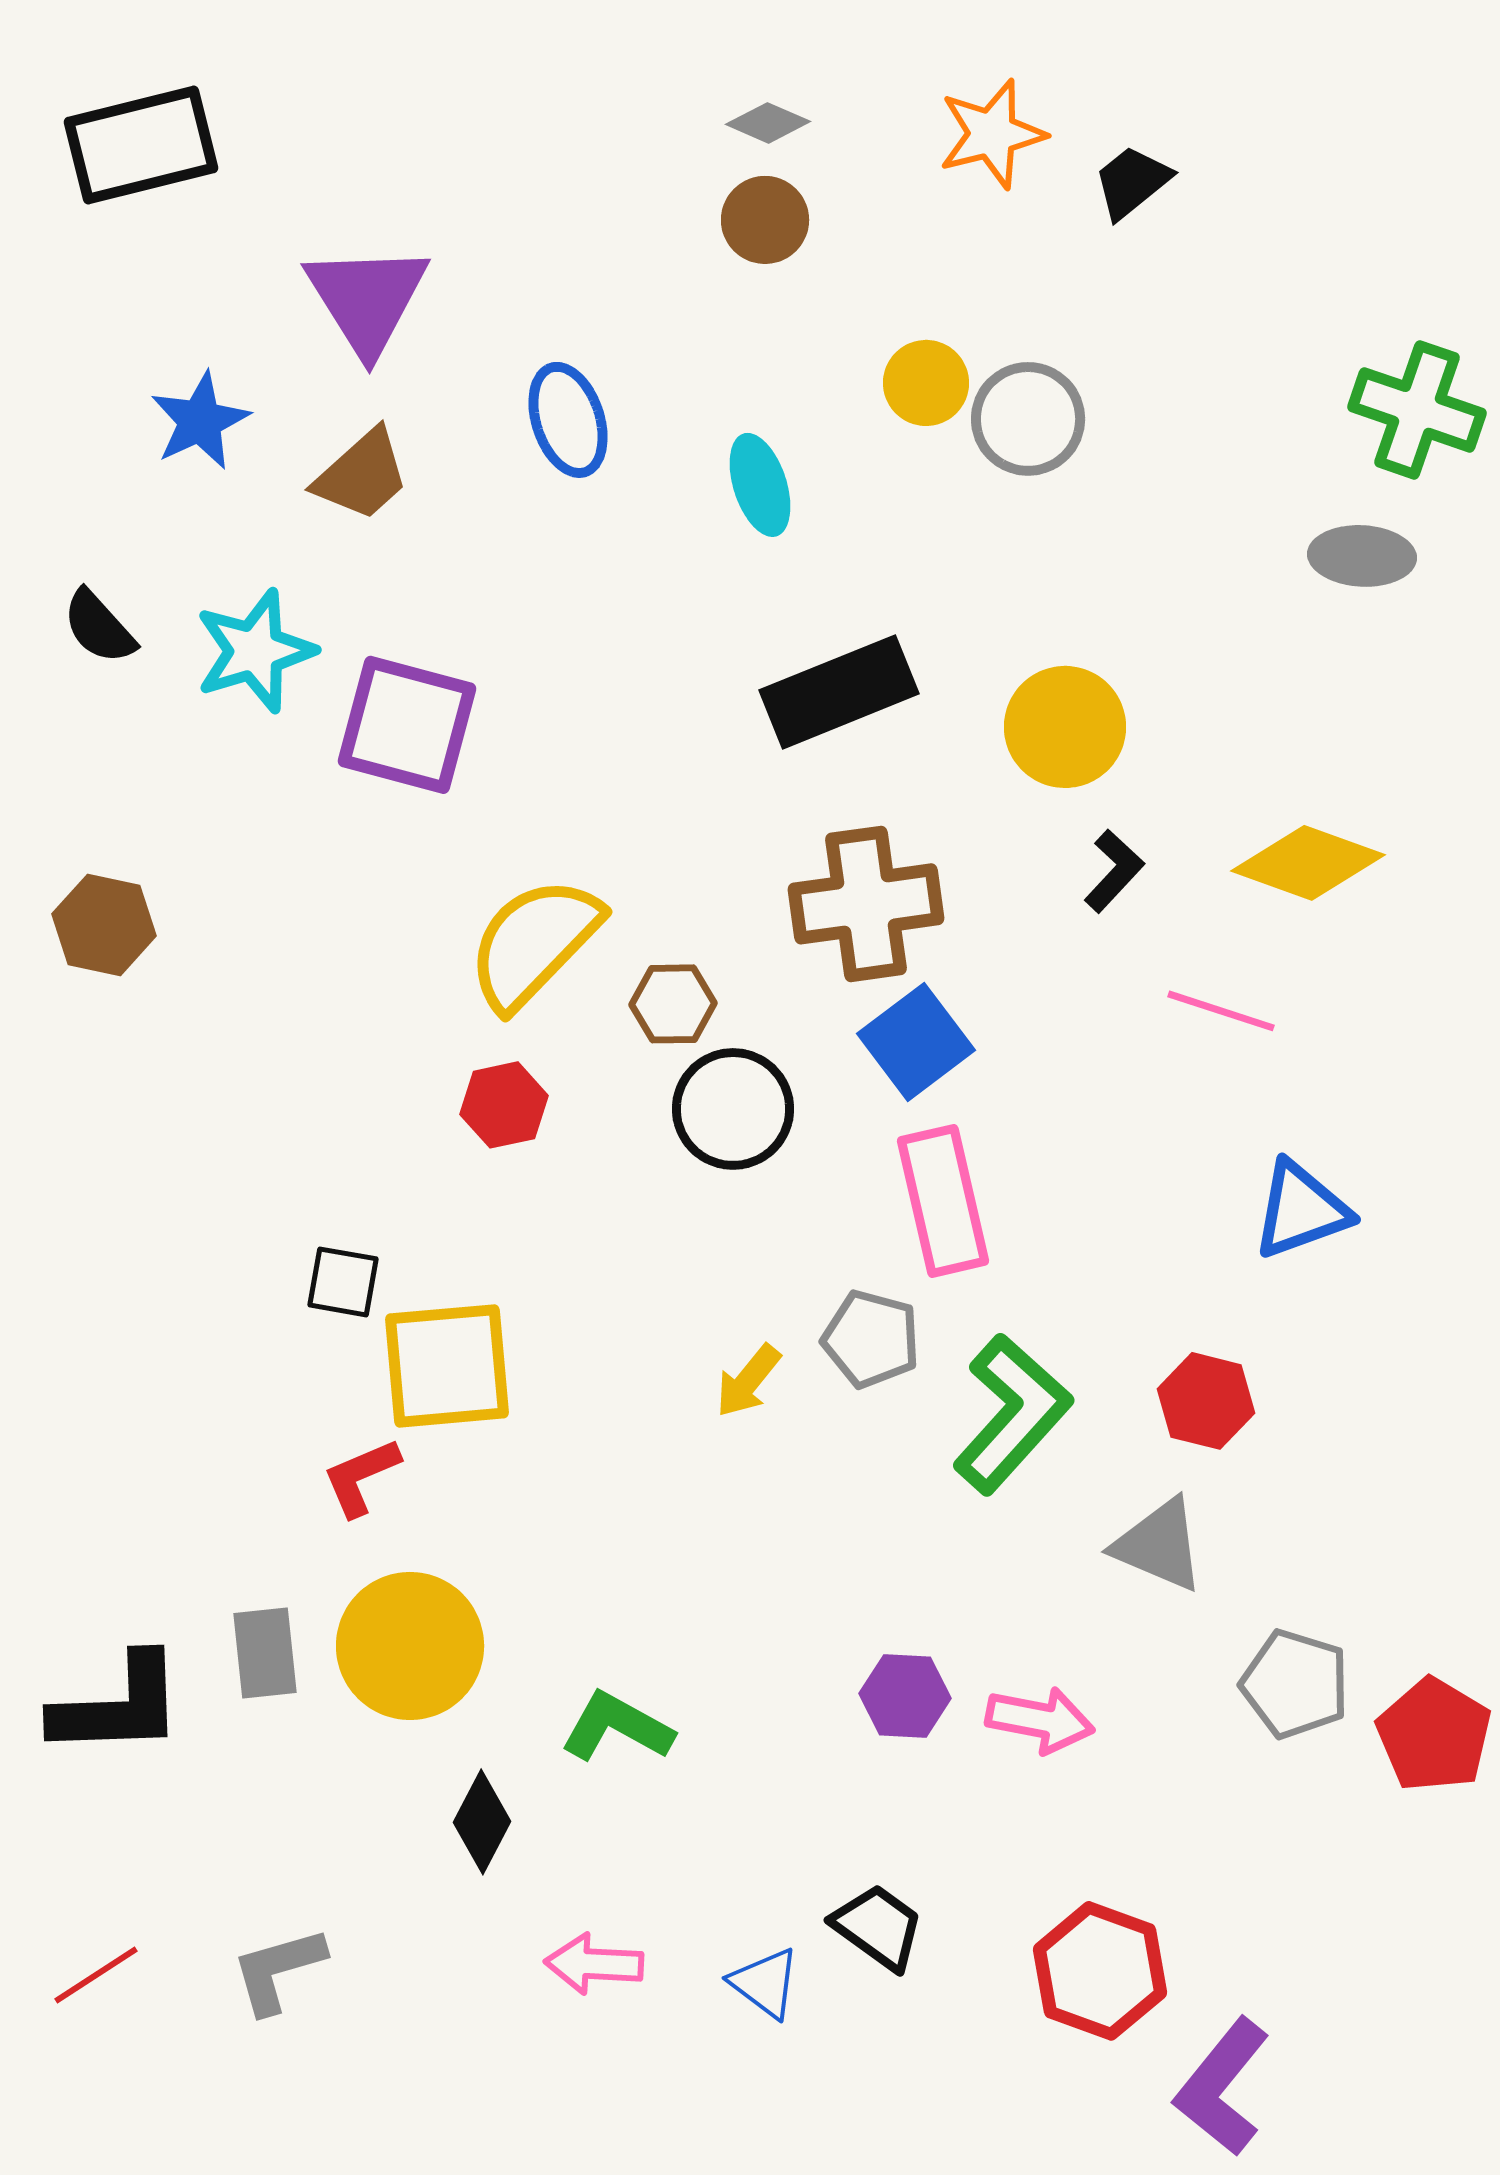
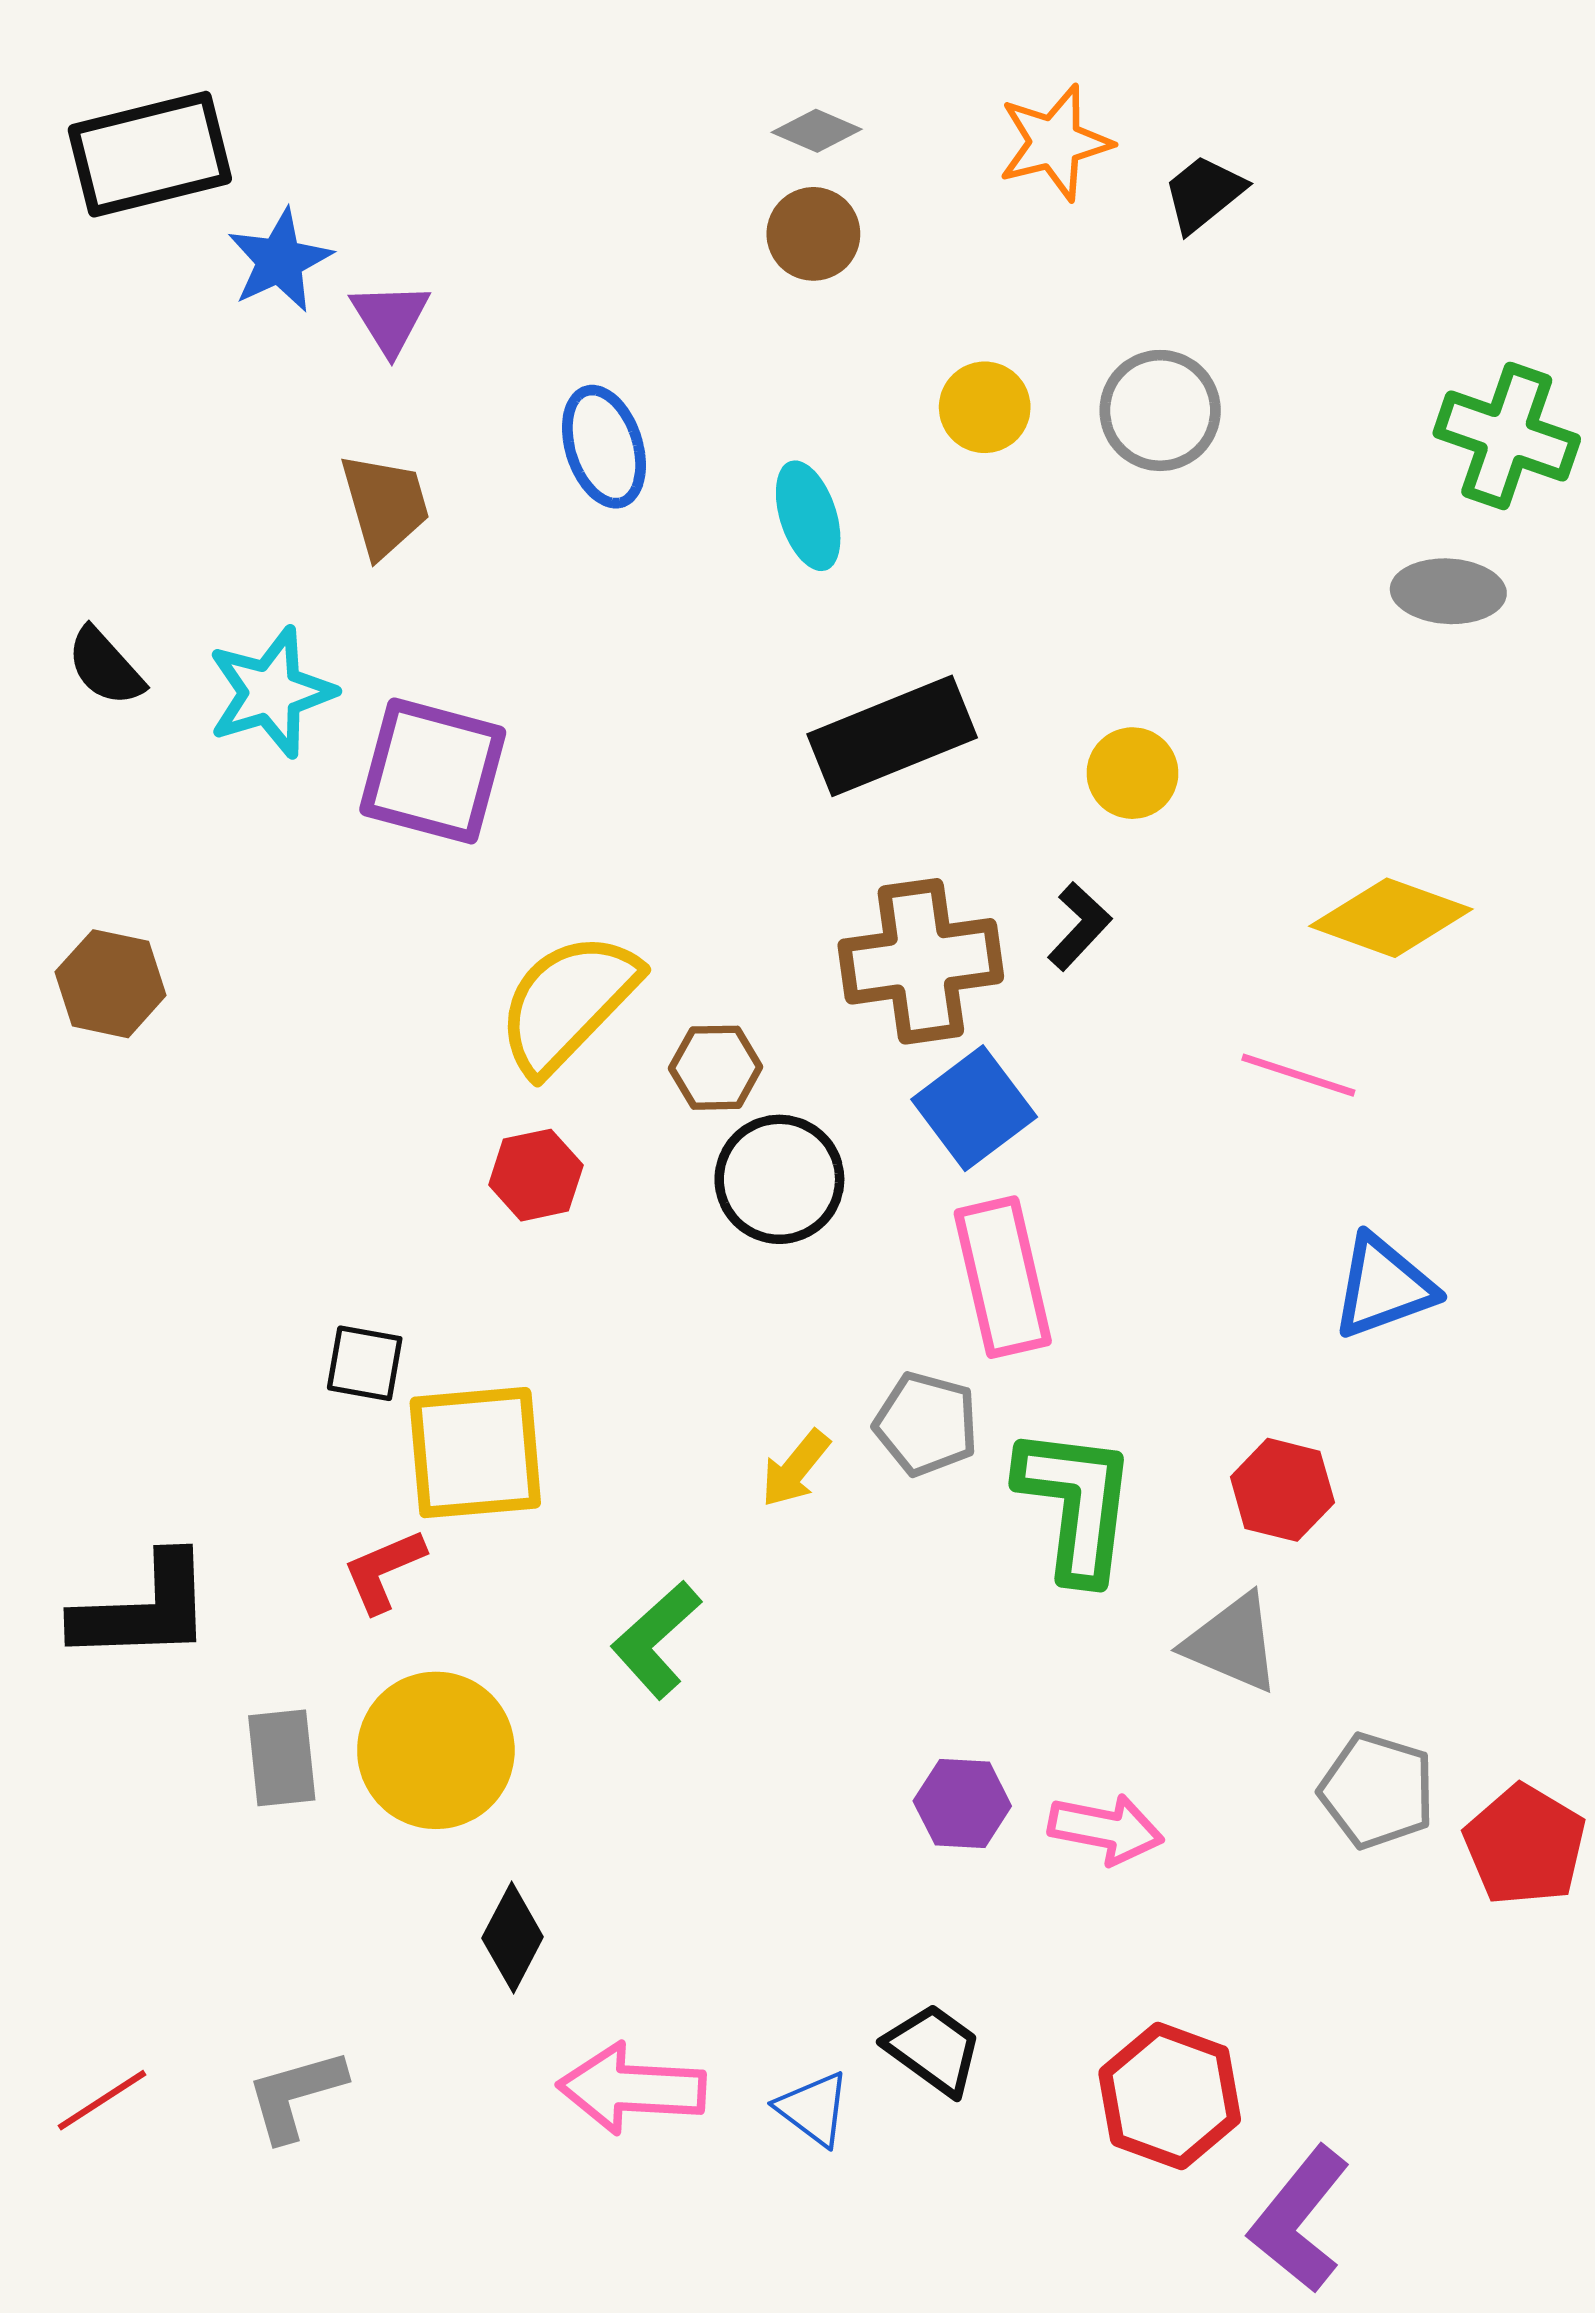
purple triangle: (367, 299) -> (390, 318), size x0.6
gray circle: (1028, 419) -> (1160, 410), moved
blue star: (200, 421) -> (280, 261), moved
brown trapezoid: (362, 475) -> (385, 505), turned -64
yellow circle: (1065, 727) -> (1132, 773), size x0.7
black L-shape: (1114, 871) -> (1079, 926), moved
green L-shape: (1012, 1414) -> (1076, 1504), turned -35
black L-shape: (118, 1706) -> (144, 1609), moved
green L-shape: (617, 1727) -> (656, 1640), moved, turned -71
pink arrow: (594, 1964) -> (632, 2089), size x1.4

